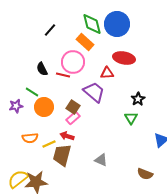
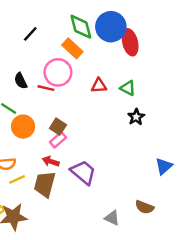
red ellipse: (124, 58) -> (130, 42), moved, turned 65
purple trapezoid: (94, 92) -> (83, 172), moved
green triangle: (131, 118) -> (128, 88), moved, turned -32
yellow line: (49, 144) -> (17, 179), moved
gray triangle: (101, 160) -> (112, 218), moved

